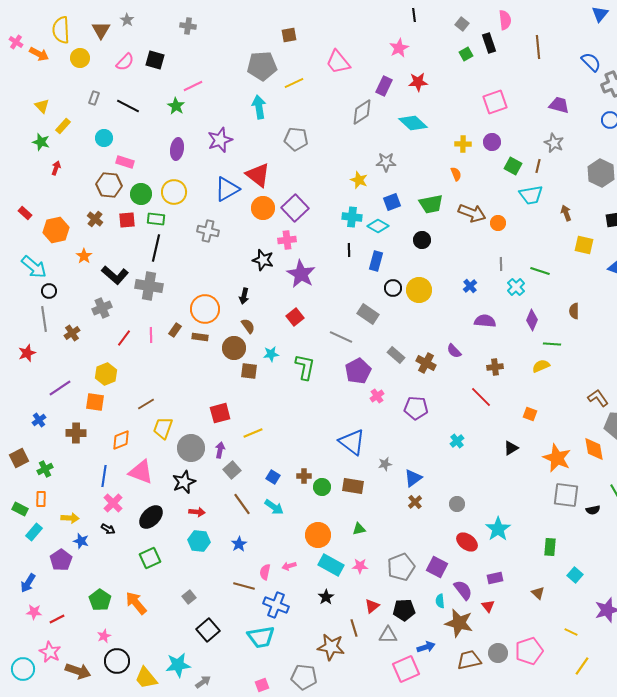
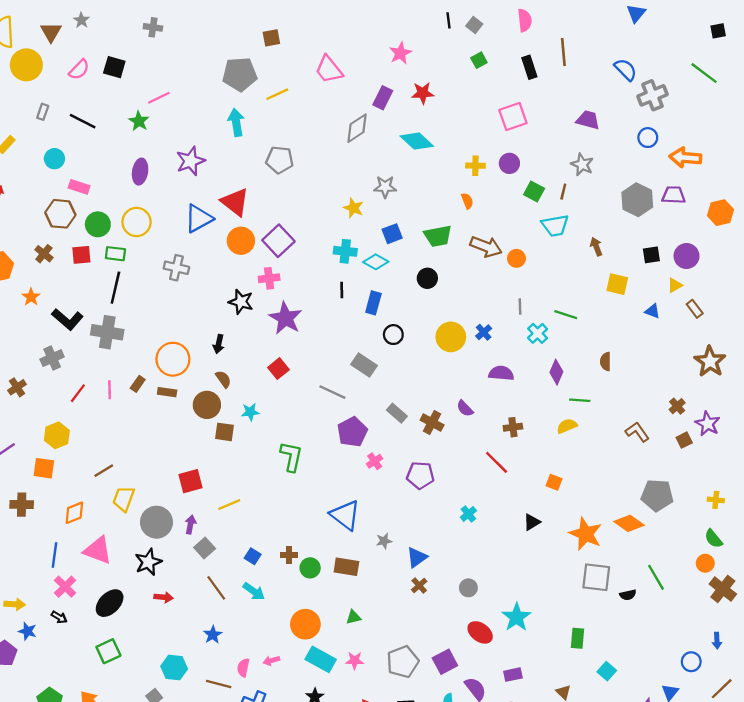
black line: (414, 15) -> (448, 20), moved
black rectangle: (489, 43) -> (529, 67), moved
yellow circle: (80, 58) -> (26, 65), size x1.4
yellow circle: (419, 290) -> (451, 337), moved
green L-shape: (305, 367) -> (291, 457), moved
brown L-shape: (598, 398) -> (637, 432), moved
orange diamond: (594, 449) -> (629, 523), turned -45
cyan hexagon: (199, 541) -> (174, 668), moved
purple square: (437, 567) -> (445, 662), turned 35

